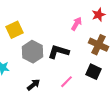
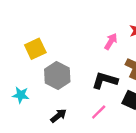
black L-shape: (58, 52) -> (105, 80), moved

